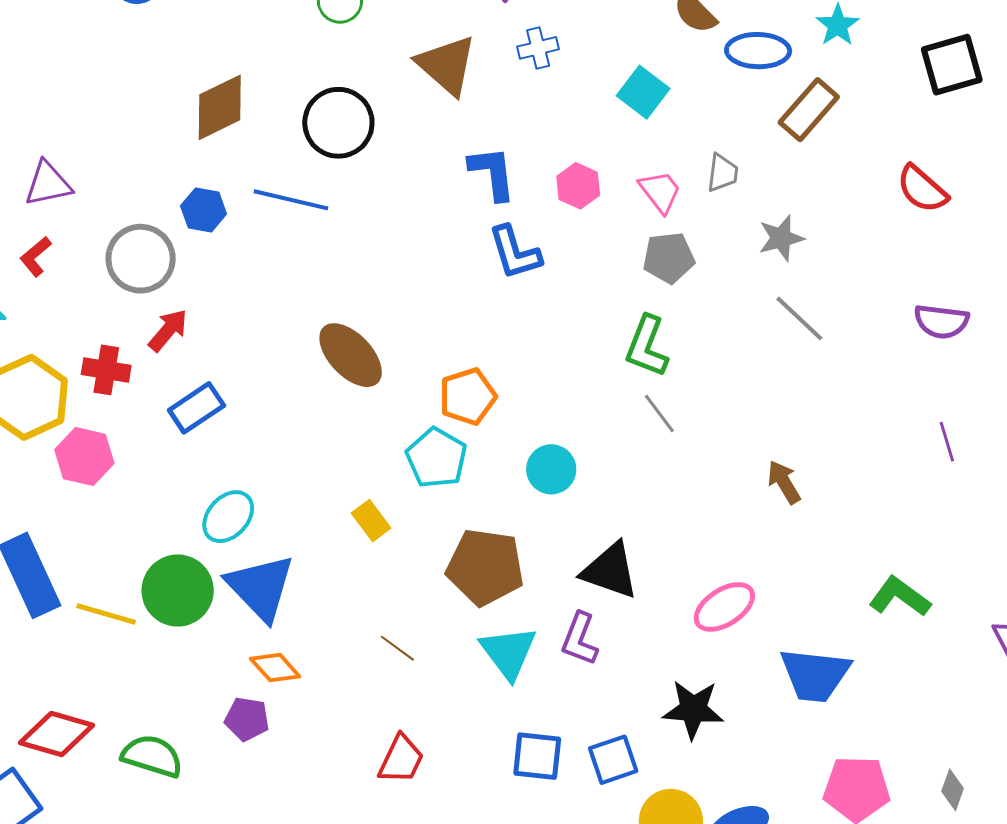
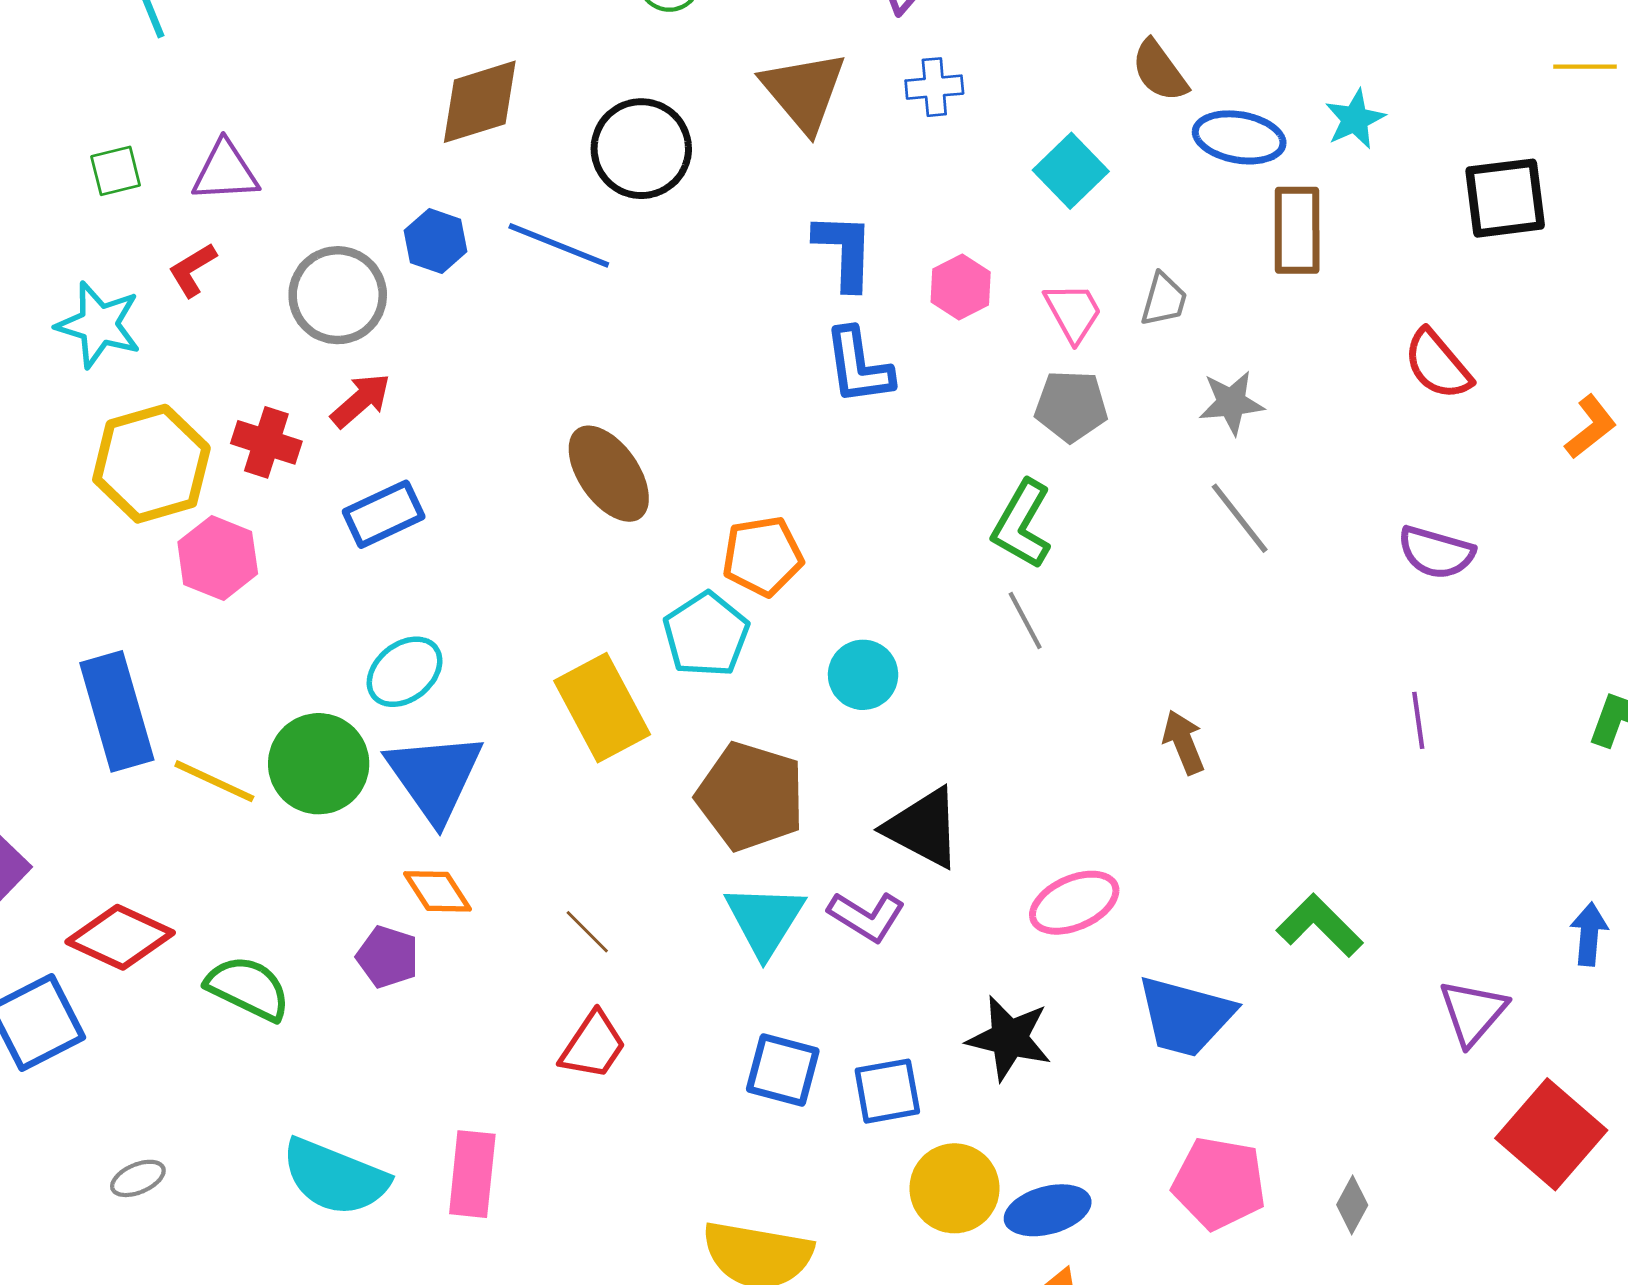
brown rectangle: (809, 110) -> (1297, 230), turned -50
yellow rectangle: (371, 521) -> (602, 708), size x1.8
purple L-shape: (580, 639) -> (867, 916), turned -88
brown line: (397, 648) -> (587, 932), moved

